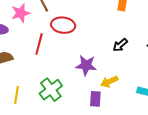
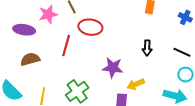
black arrow: (120, 45) -> (147, 48), turned -49

